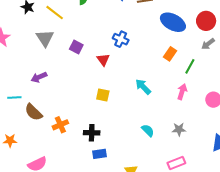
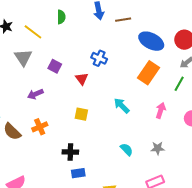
orange rectangle: (170, 54) -> (148, 73), size x1.6
green line: (190, 66) -> (179, 84), moved
purple arrow: (39, 77) -> (35, 94), moved
orange cross: (60, 125) -> (40, 127), moved

